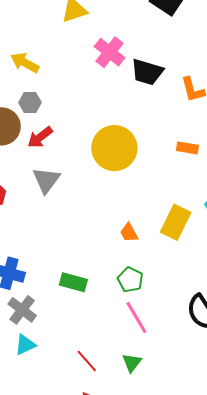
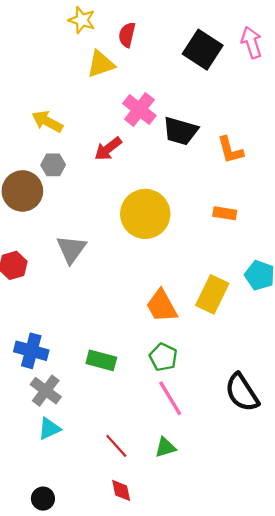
red arrow: (40, 137) -> (108, 149), moved
orange trapezoid: (129, 233) -> (162, 306), size x1.6
green triangle: (132, 363) -> (165, 447), turned 35

